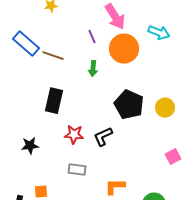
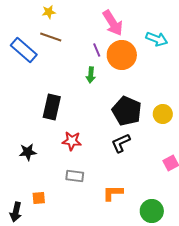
purple line: (92, 37) -> (97, 50), moved
brown line: (53, 56) -> (51, 37), moved
black L-shape: (103, 137) -> (121, 143), moved

